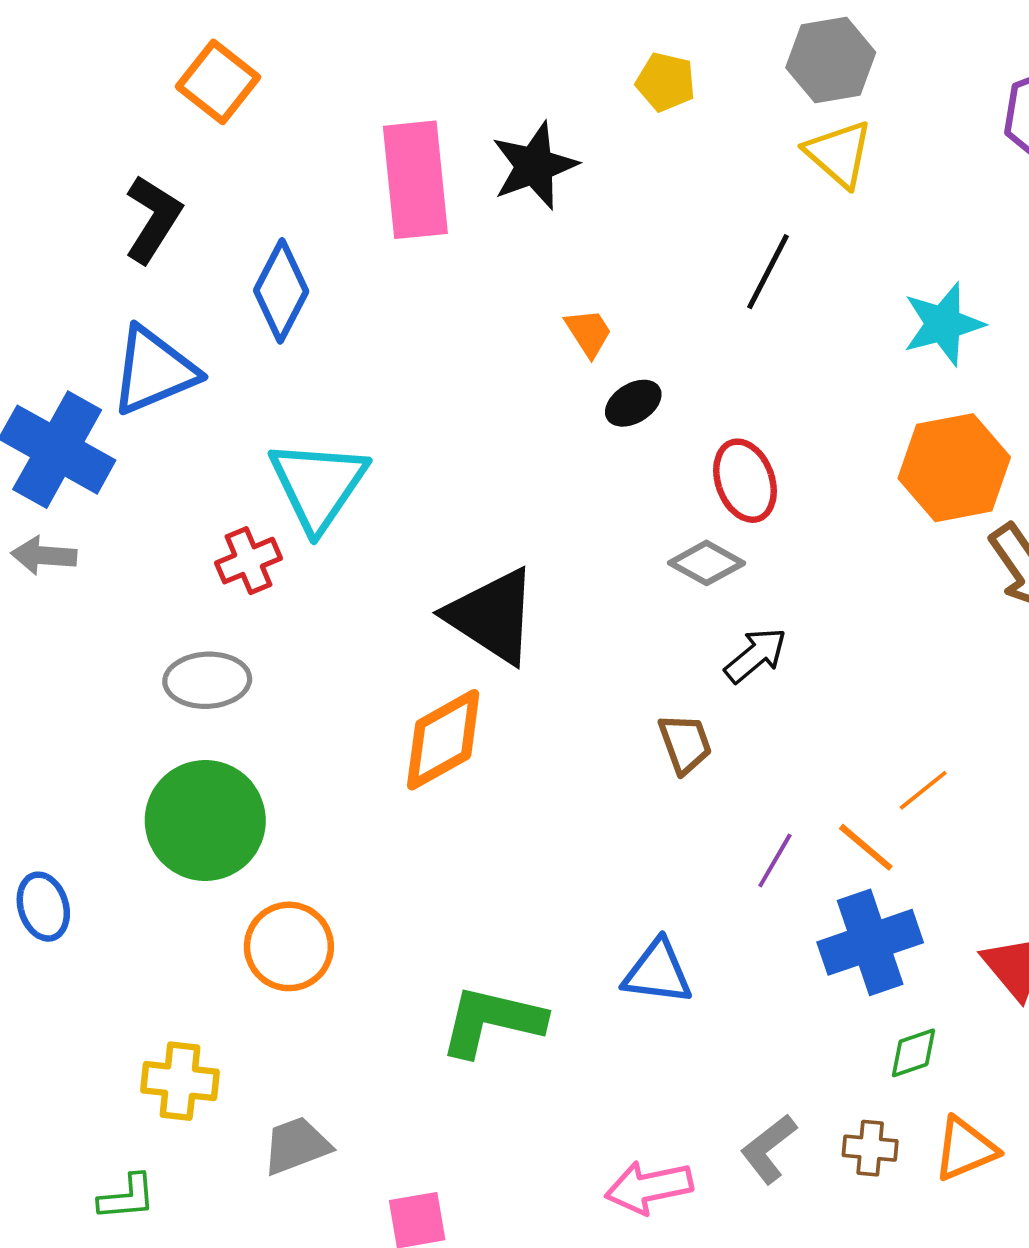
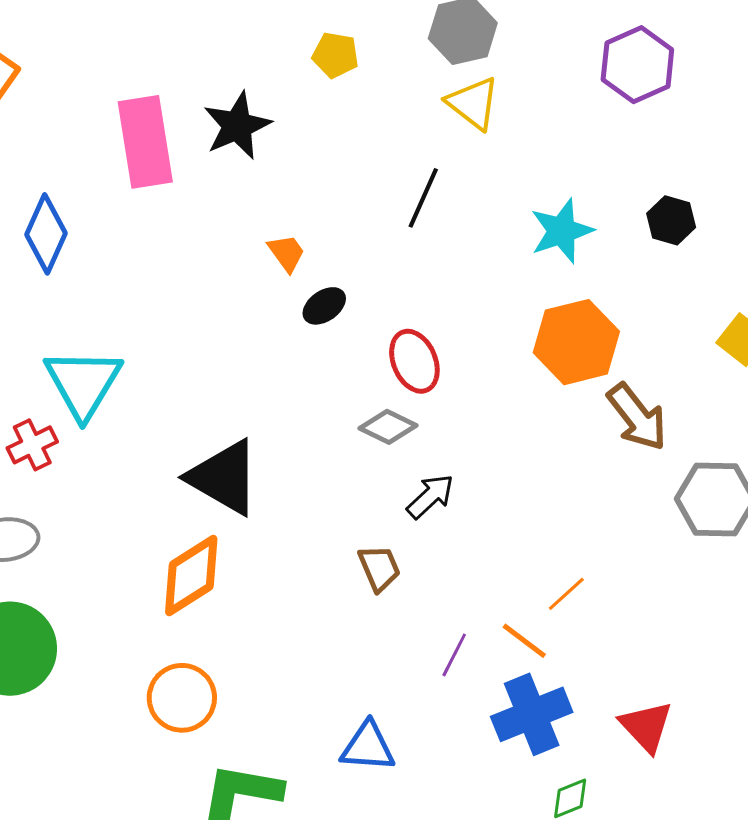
orange circle: (289, 946) -> (182, 698), moved

